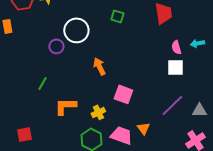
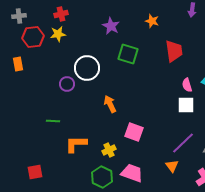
green square: (117, 16) -> (128, 54), size x1.5
green line: (42, 83) -> (53, 121), turned 64
orange triangle: (143, 128) -> (172, 166), moved

